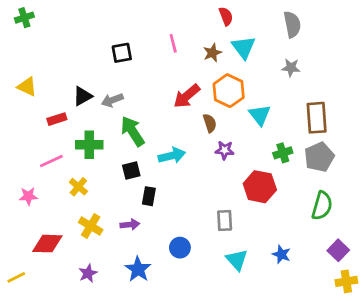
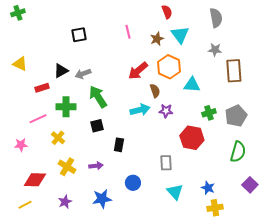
black square: (122, 53) -> (79, 35), moved
cyan triangle: (260, 115) -> (192, 85), turned -48
brown rectangle: (317, 118) -> (234, 71), moved
cyan arrow: (172, 156) -> (140, 110), moved
black rectangle: (149, 196) -> (119, 145), moved
blue star: (138, 269) -> (102, 199), turned 30
yellow line: (16, 277) -> (25, 205), moved
yellow cross: (346, 281) -> (215, 208), moved

